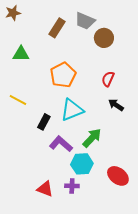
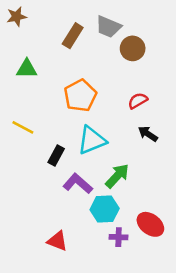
red semicircle: (108, 79) -> (138, 101), turned 35
purple cross: (72, 186) -> (119, 237), moved

